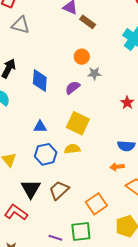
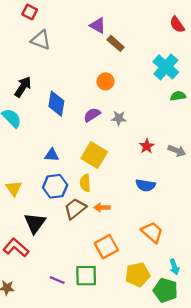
gray star: (94, 74) -> (119, 118), moved
red star: (127, 103) -> (147, 146), moved
yellow semicircle: (72, 149) -> (85, 183), turned -91
orange arrow: (117, 167) -> (102, 208), moved
brown trapezoid: (59, 190) -> (75, 209), moved

